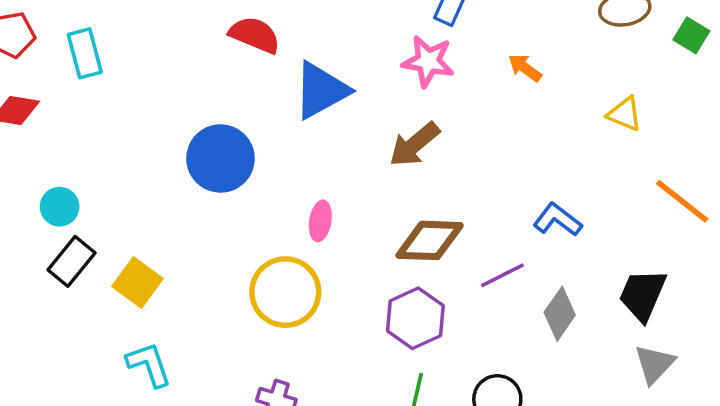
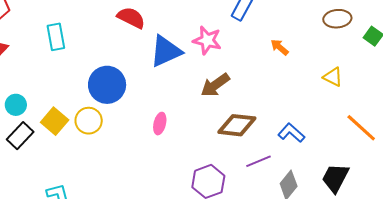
cyan rectangle: (85, 53) -> (56, 37), moved
pink star: (428, 61) -> (207, 40), moved
brown diamond: (430, 240) -> (237, 125), moved
yellow square: (137, 283) -> (55, 121), moved
yellow circle: (285, 292) -> (89, 121), moved, size x0.7

